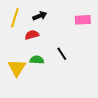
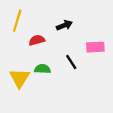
black arrow: (40, 16) -> (64, 25), moved
pink rectangle: (83, 20) -> (95, 47), moved

